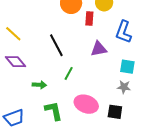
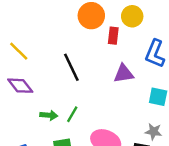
green line: (69, 73) -> (72, 114), moved
gray star: (124, 87) -> (153, 132), moved

